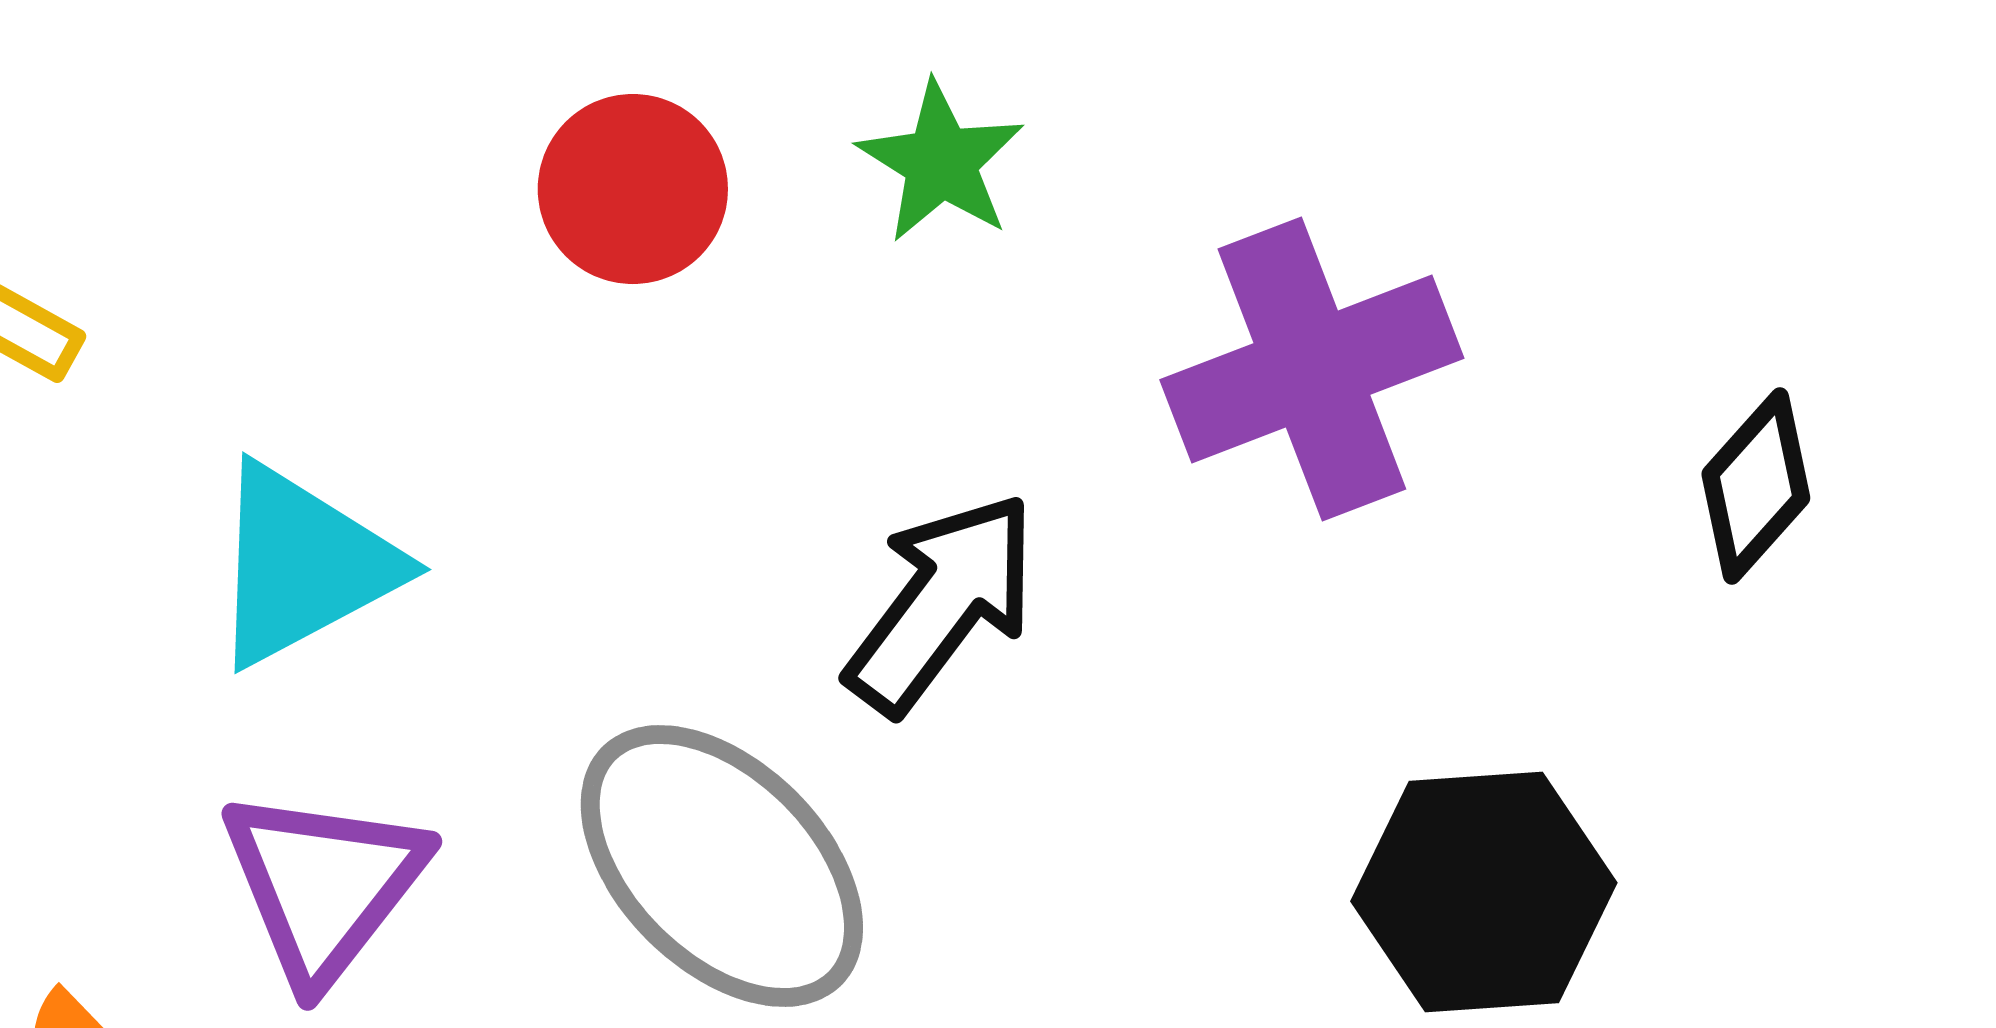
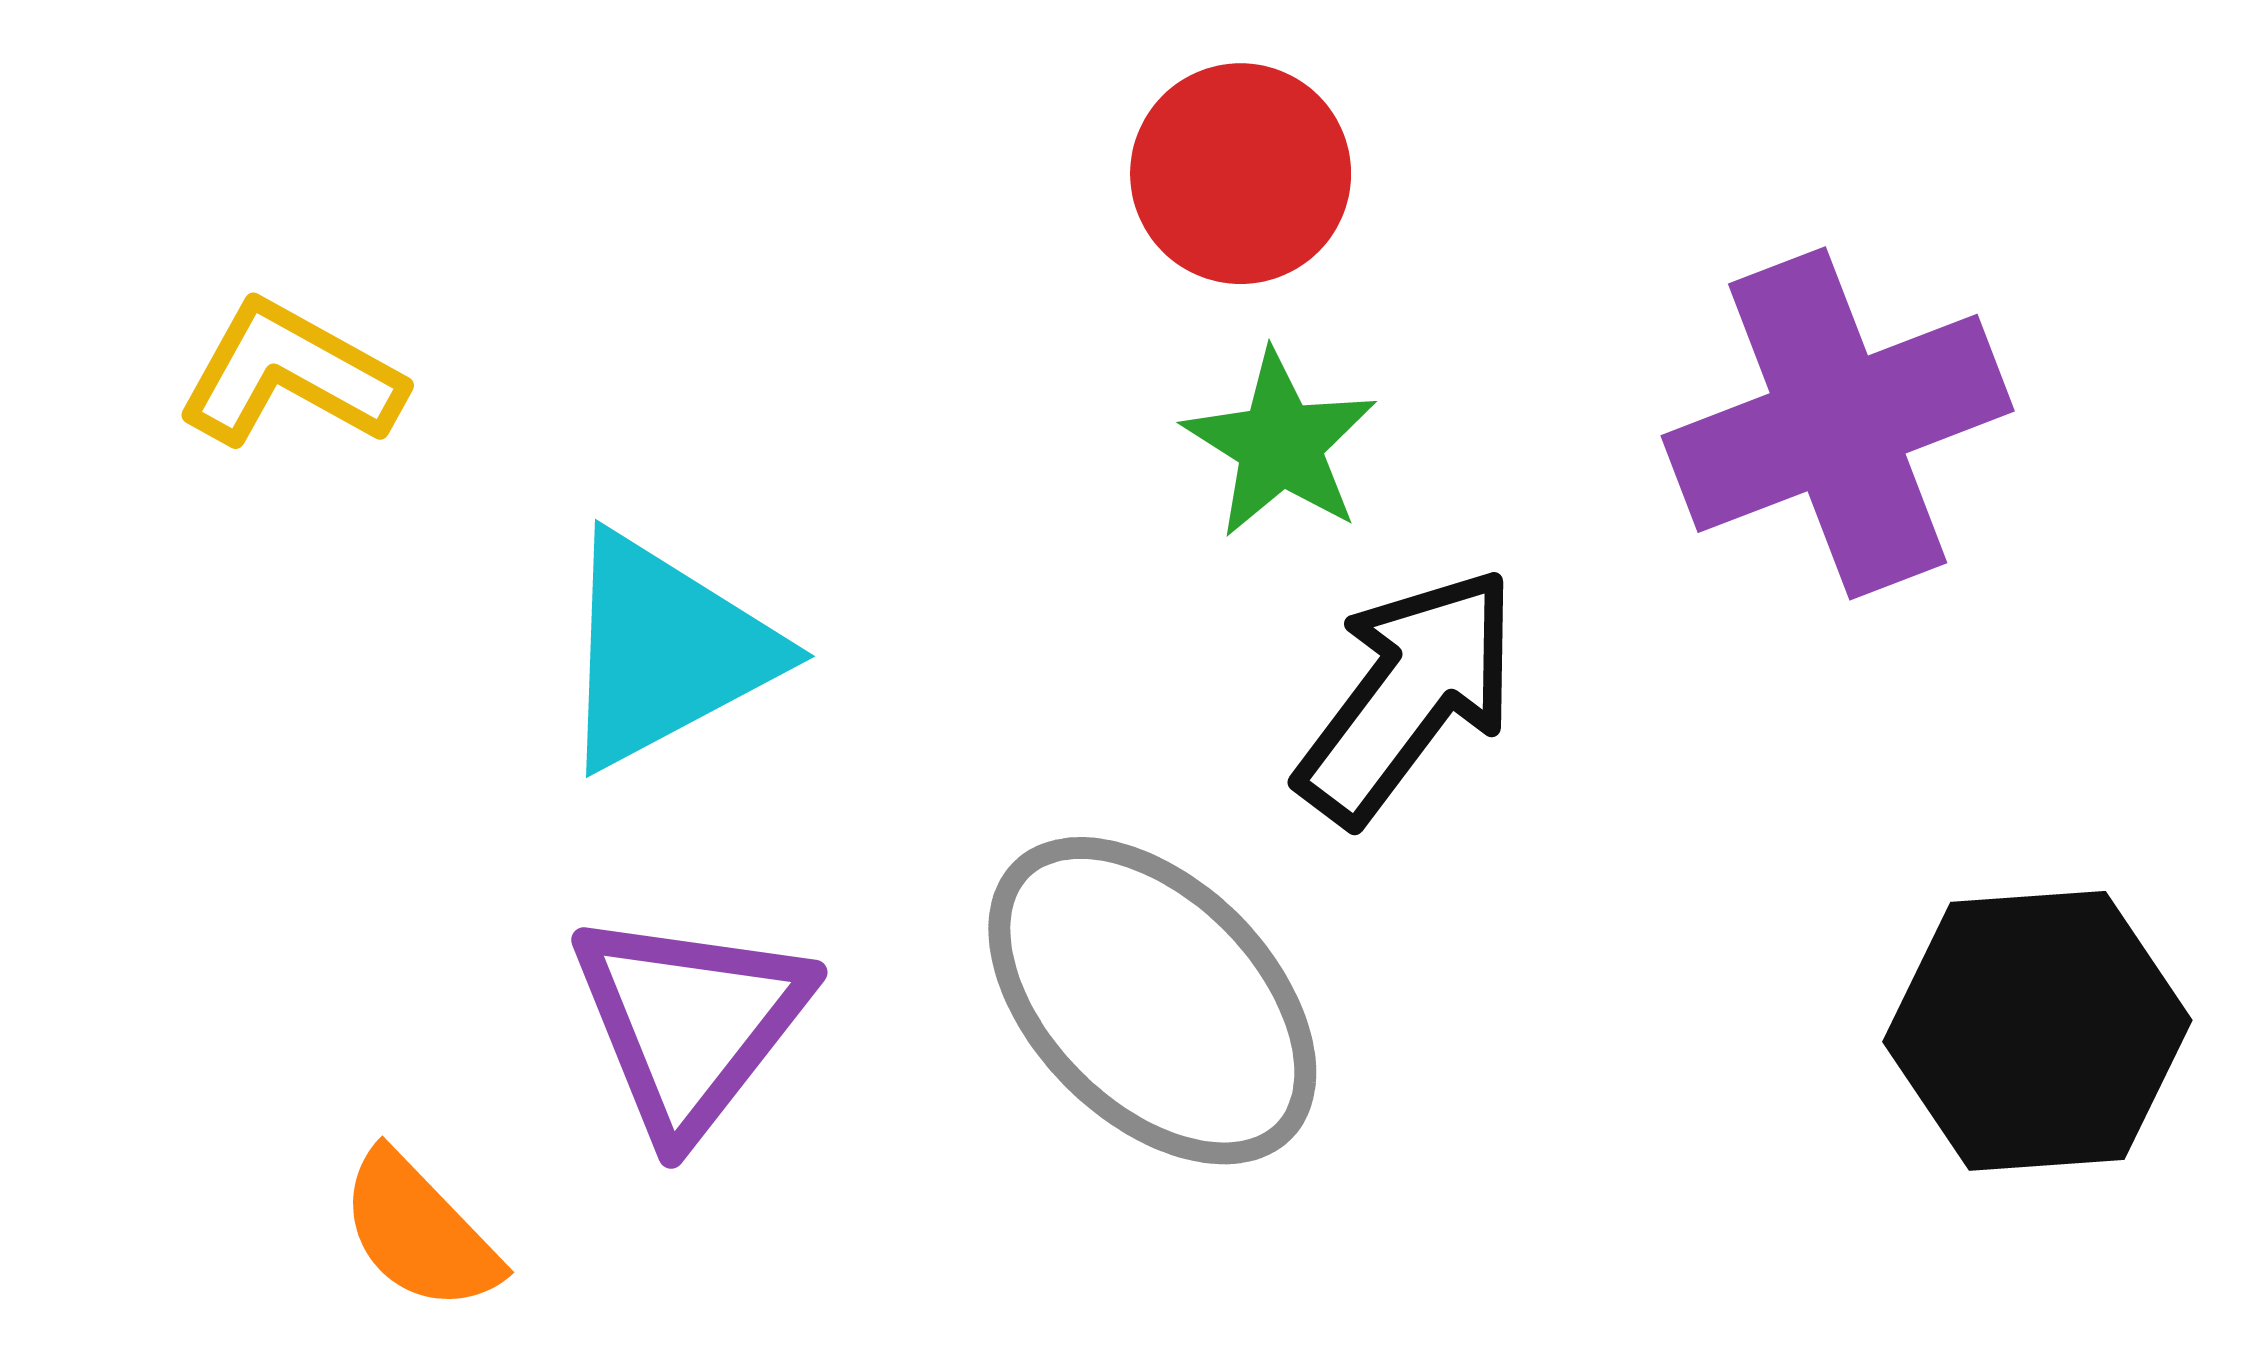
green star: (941, 162) -> (1280, 444), moved
red circle: (633, 189) -> (1241, 174), moved

